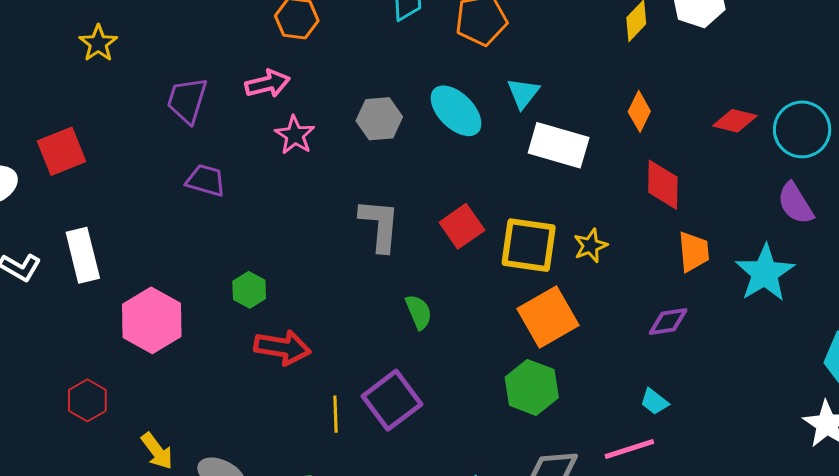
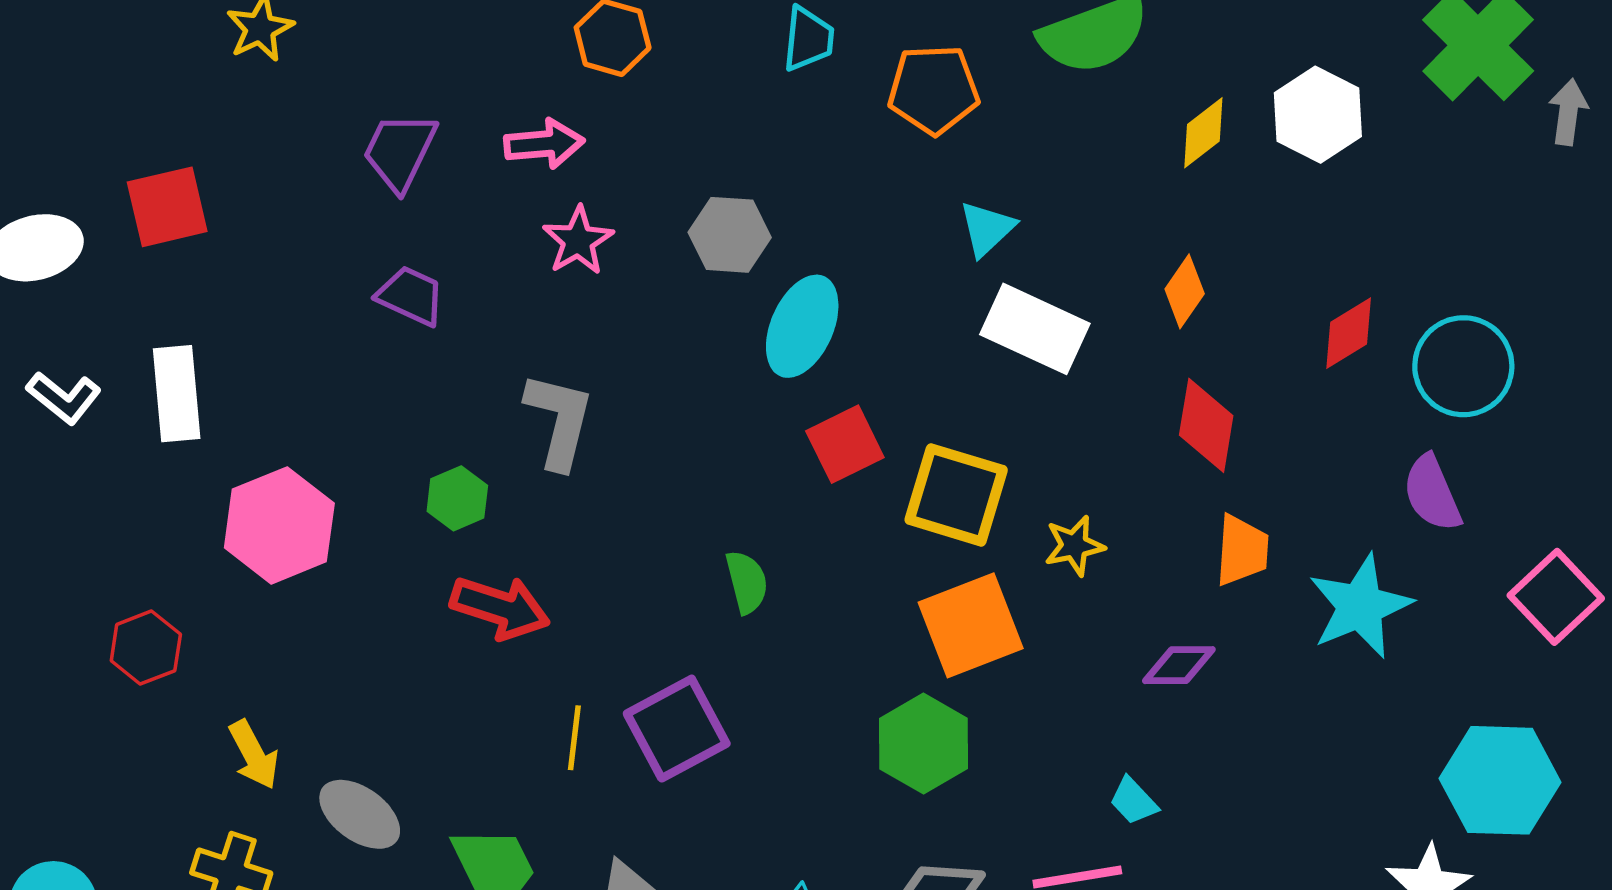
cyan ellipse: (456, 111) -> (802, 326), moved, turned 60
red diamond: (735, 121) -> (1349, 333), turned -54
gray L-shape: (380, 225) -> (559, 420), moved
yellow star: (590, 246) -> (1074, 546), moved

